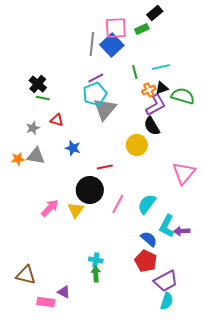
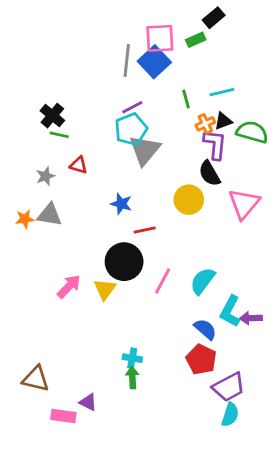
purple L-shape: (156, 105) -> (215, 144), turned -55
blue star: (73, 148) -> (121, 204), moved
pink triangle: (184, 173) -> (244, 204), moved

